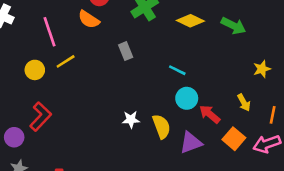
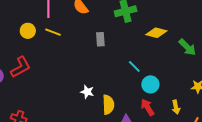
yellow diamond: (190, 21) -> (156, 33), turned -30
yellow line: (66, 61) -> (53, 32), turned 35
cyan circle: (187, 98) -> (150, 84), moved

